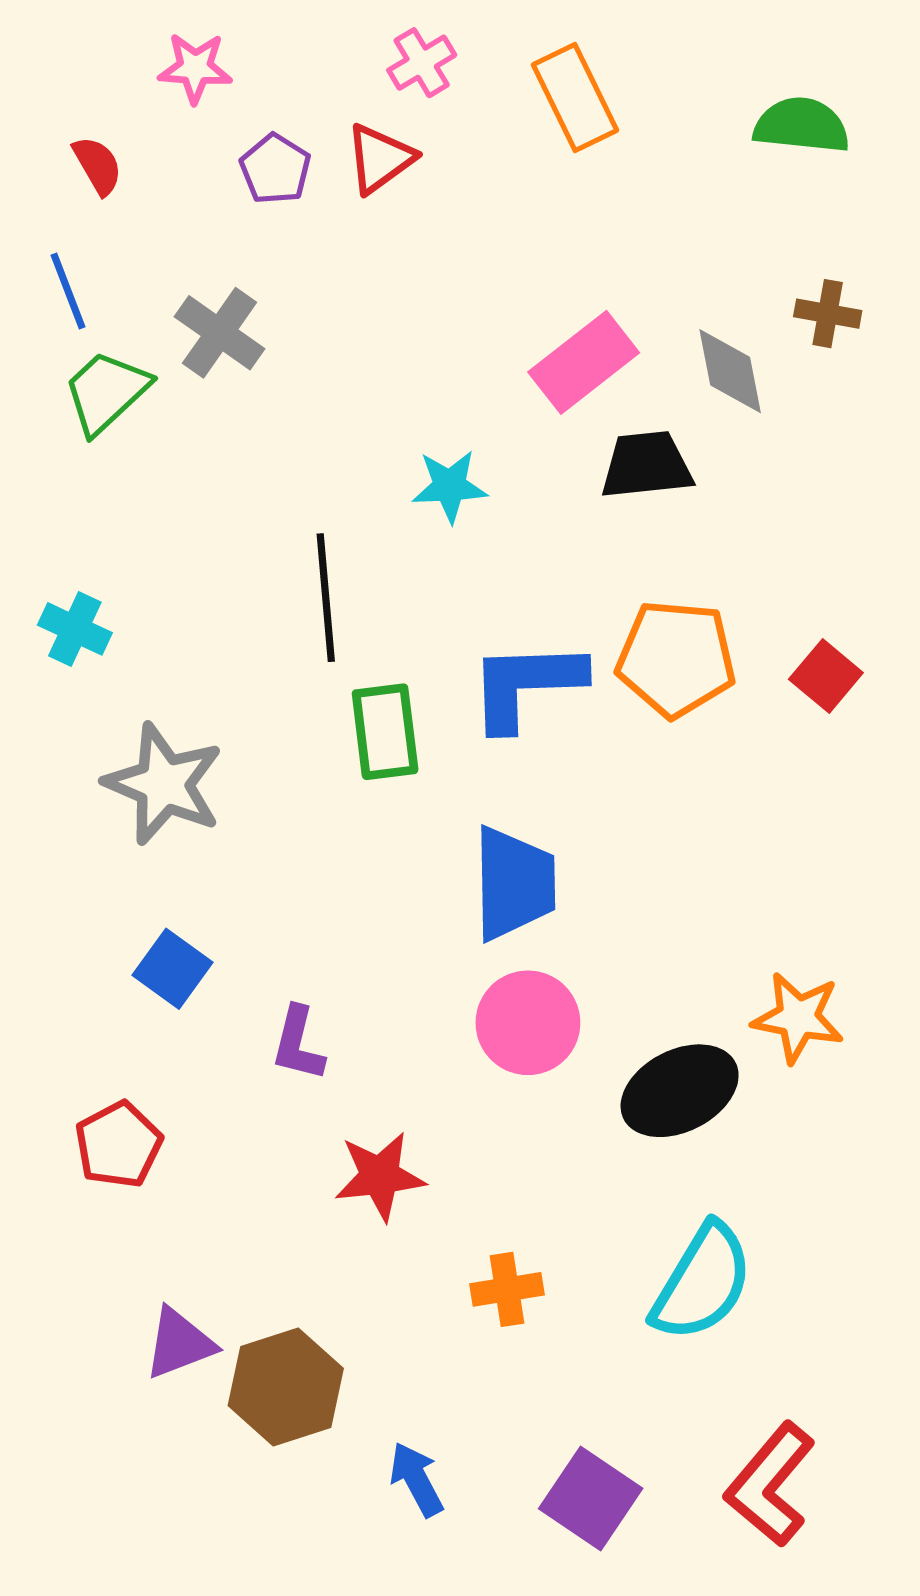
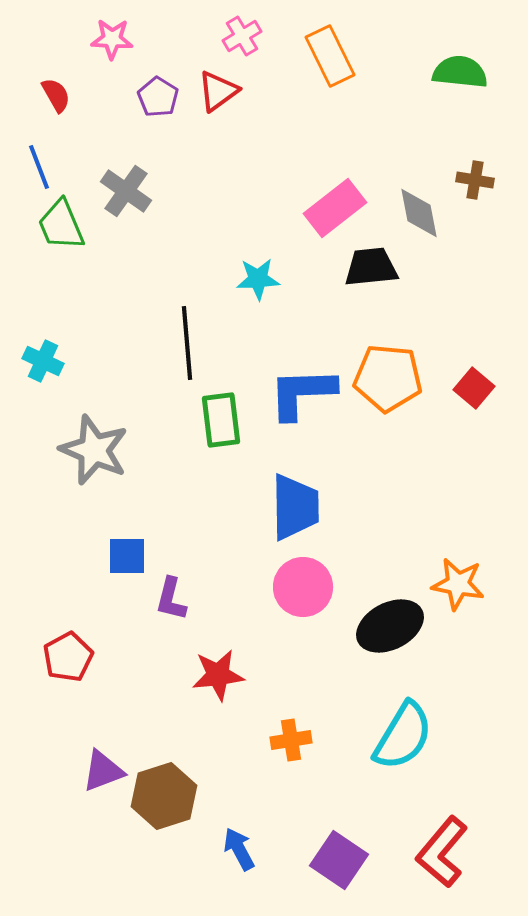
green trapezoid: (106, 392) -> (61, 225), turned -70
blue square: (172, 969) -> (127, 556), moved, turned -36

